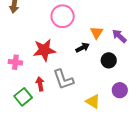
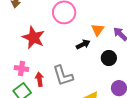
red star: (44, 50) -> (33, 38), moved, turned 30
pink cross: (15, 62) -> (21, 69), moved

